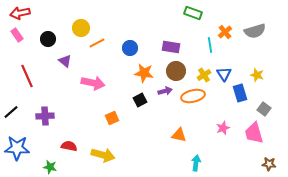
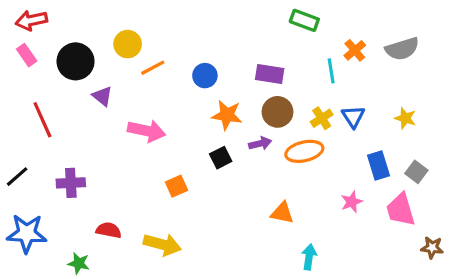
black circle: (48, 39) -> (76, 61), size x1.5
blue rectangle: (240, 93) -> (378, 166), moved
brown star: (269, 164) -> (432, 248), moved

